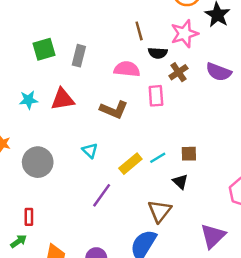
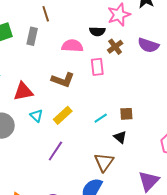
brown line: (139, 31) -> (46, 14), moved
red triangle: (63, 99) -> (23, 91), moved
cyan triangle: (90, 151) -> (36, 116), moved
yellow rectangle: (130, 164) -> (63, 115), moved

